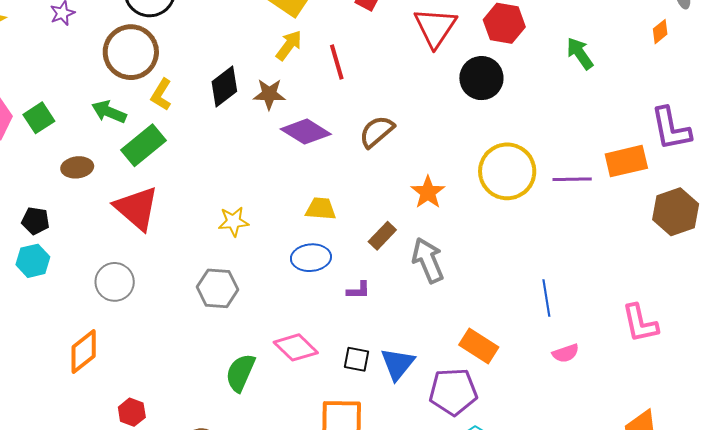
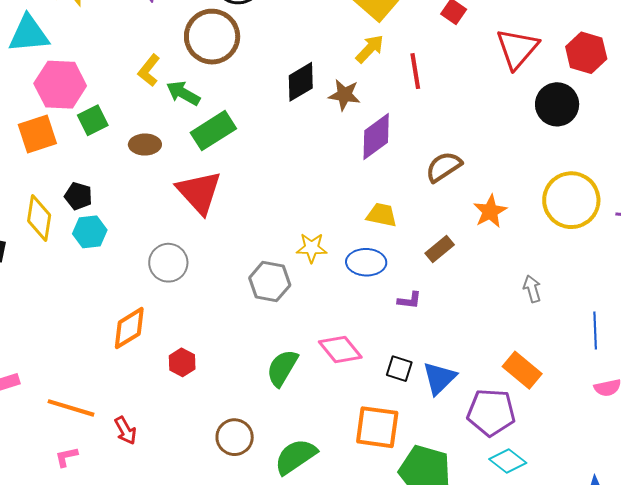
yellow L-shape: (161, 95) -> (149, 70), moved
green square: (39, 118) -> (93, 120), moved
purple diamond: (306, 132) -> (376, 136), turned -75
brown semicircle: (377, 132) -> (444, 167), moved
black pentagon: (35, 221) -> (78, 196), moved
yellow star: (233, 222) -> (312, 248), moved
gray arrow: (428, 260) -> (532, 289), moved, size x0.6
red hexagon: (132, 412) -> (182, 362), moved

